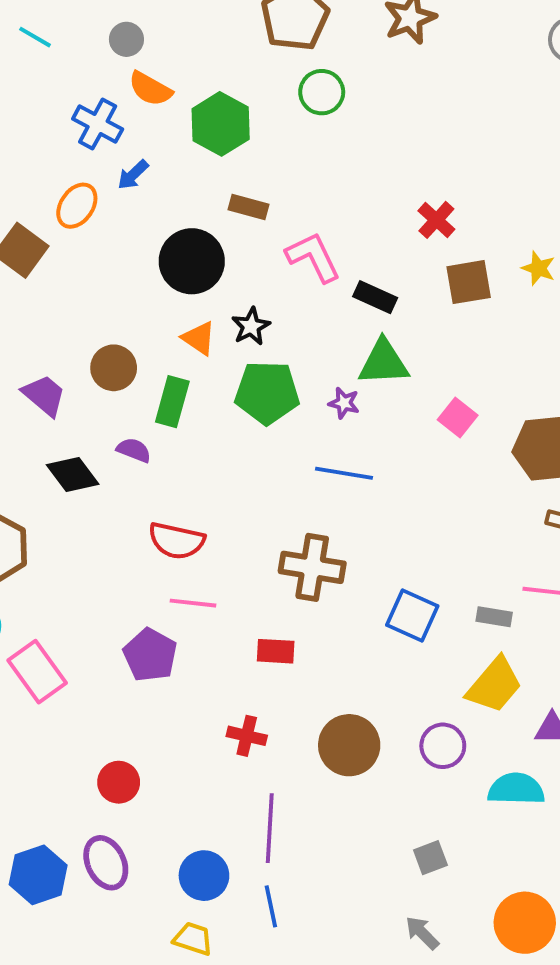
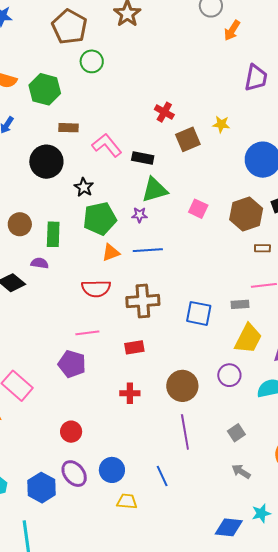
orange triangle: (199, 338) -> (111, 253), moved, turned -42
red semicircle: (177, 541) -> (96, 289), moved
purple line: (270, 828) -> (185, 432), moved
blue circle: (204, 876) -> (112, 470), moved

